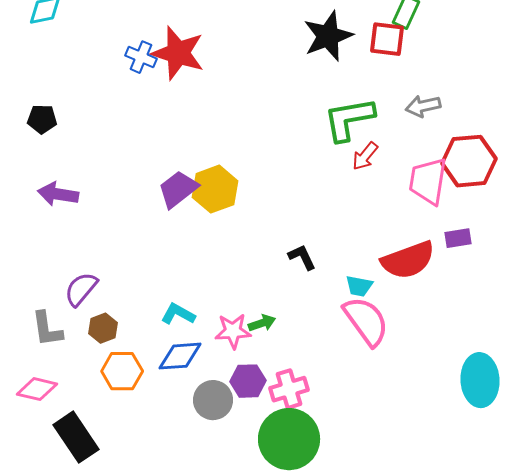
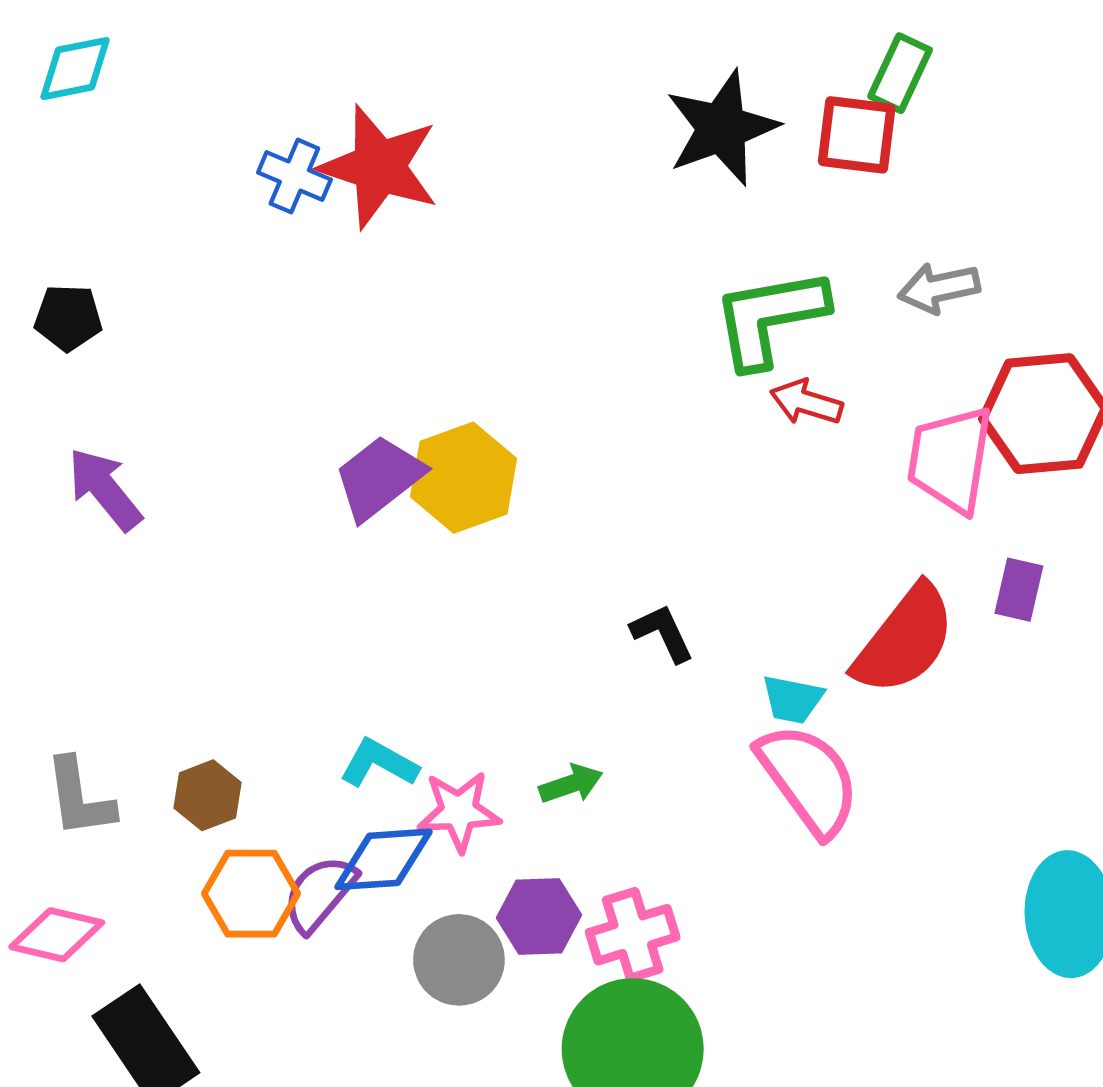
red arrow: (365, 156) -> (806, 402), turned 68
purple arrow: (58, 194) -> (105, 489), turned 42
purple rectangle: (458, 238) -> (1019, 590), turned -68
red semicircle: (408, 260) -> (905, 640), turned -32
purple semicircle: (81, 289) -> (320, 894), moved
pink star: (233, 331) -> (459, 811), moved

